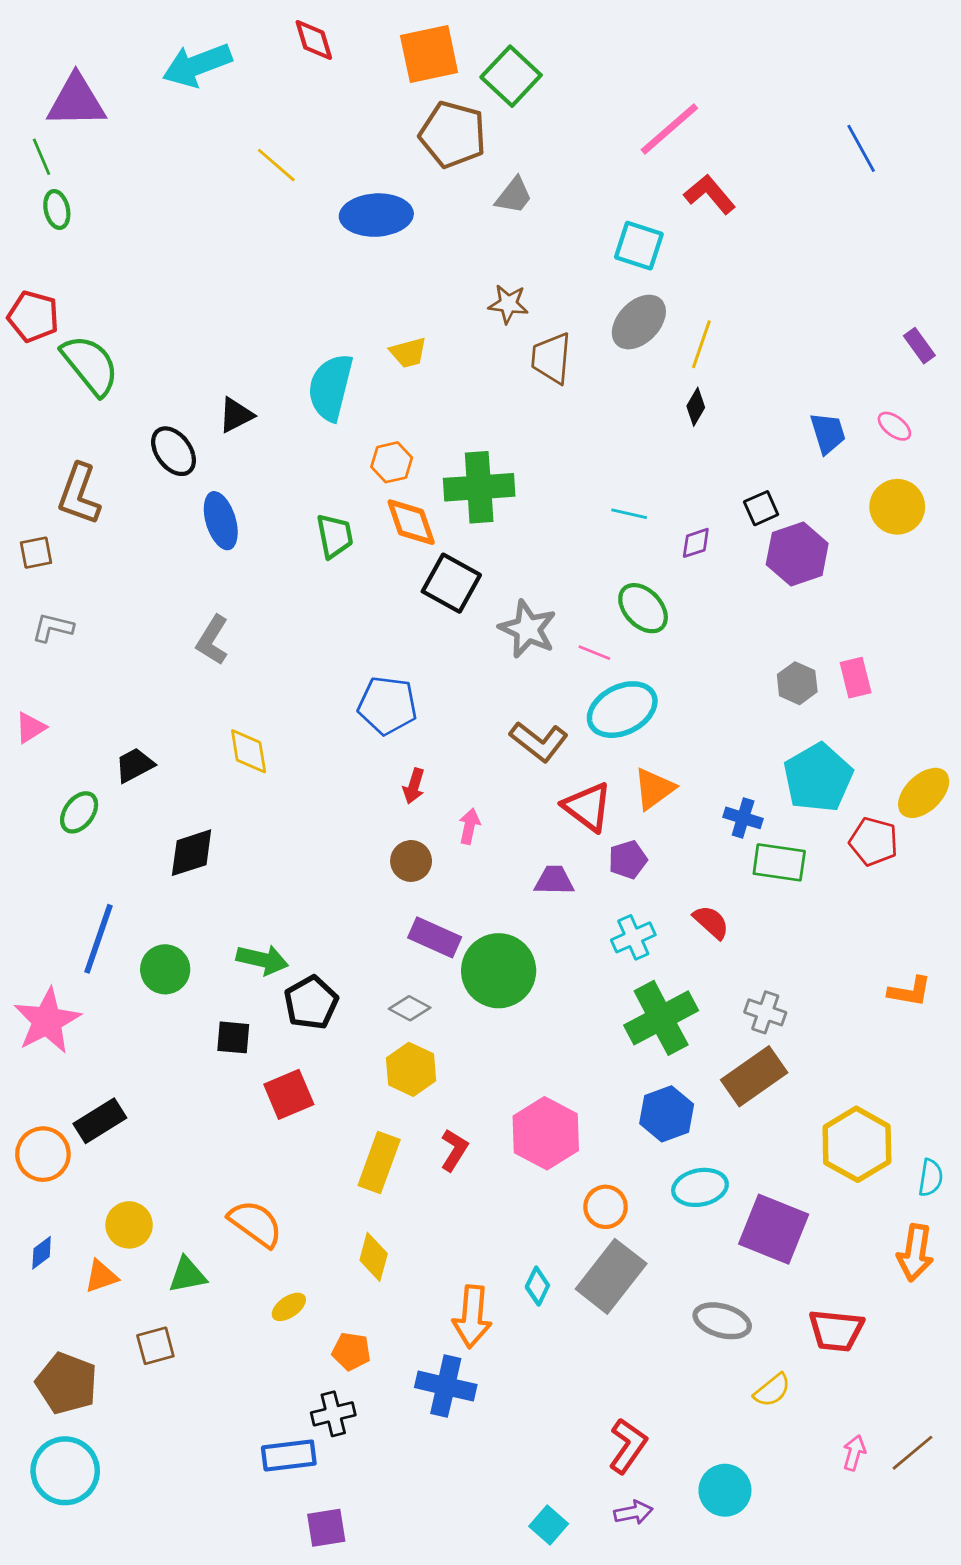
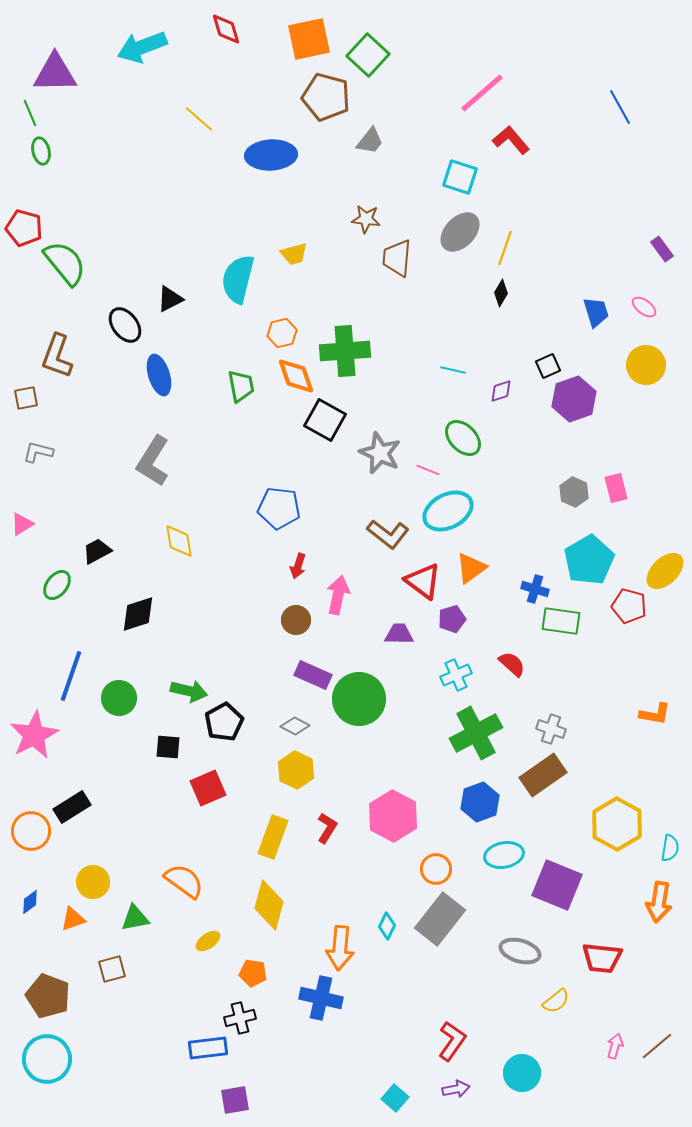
gray L-shape: (212, 640) -> (153, 461), size x1.4
pink arrow: (469, 826) -> (338, 595), size x1.5
yellow diamond: (374, 1257) -> (269, 905), size x1.4

